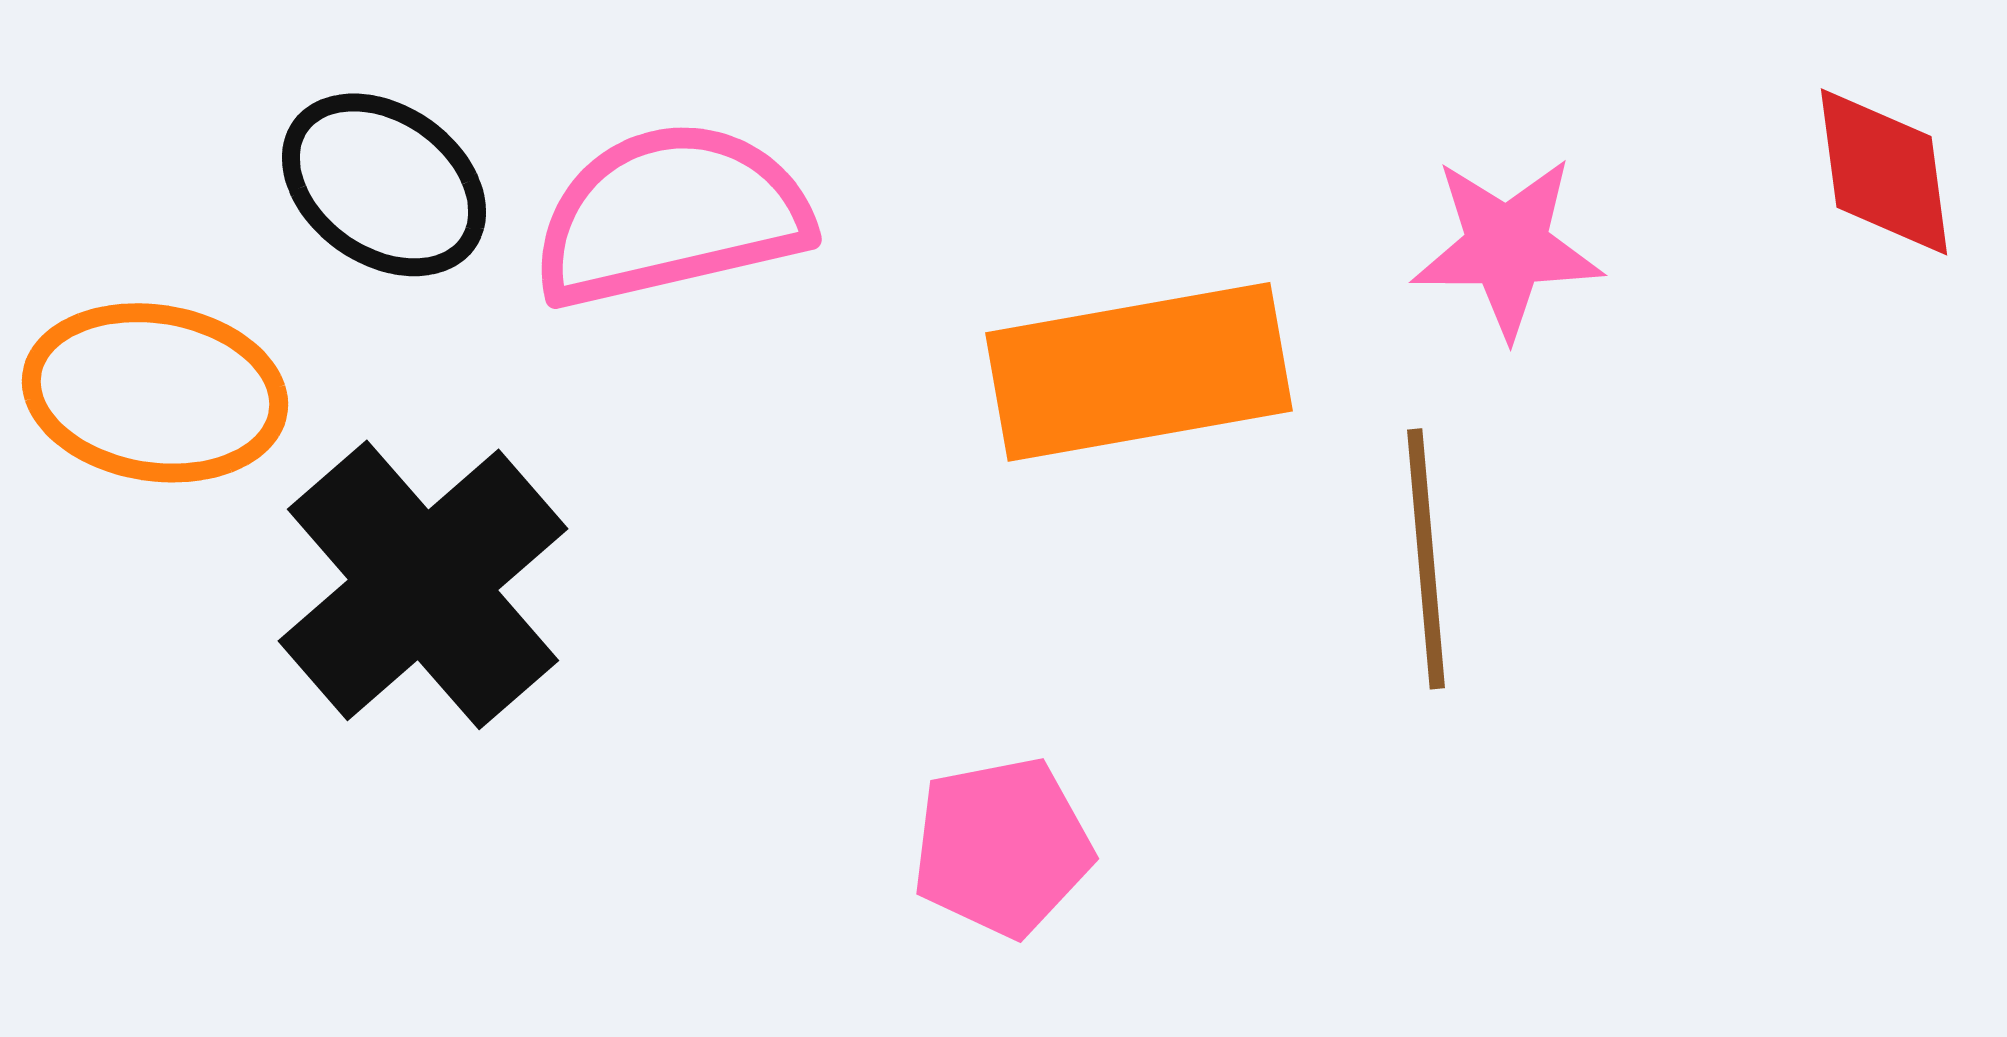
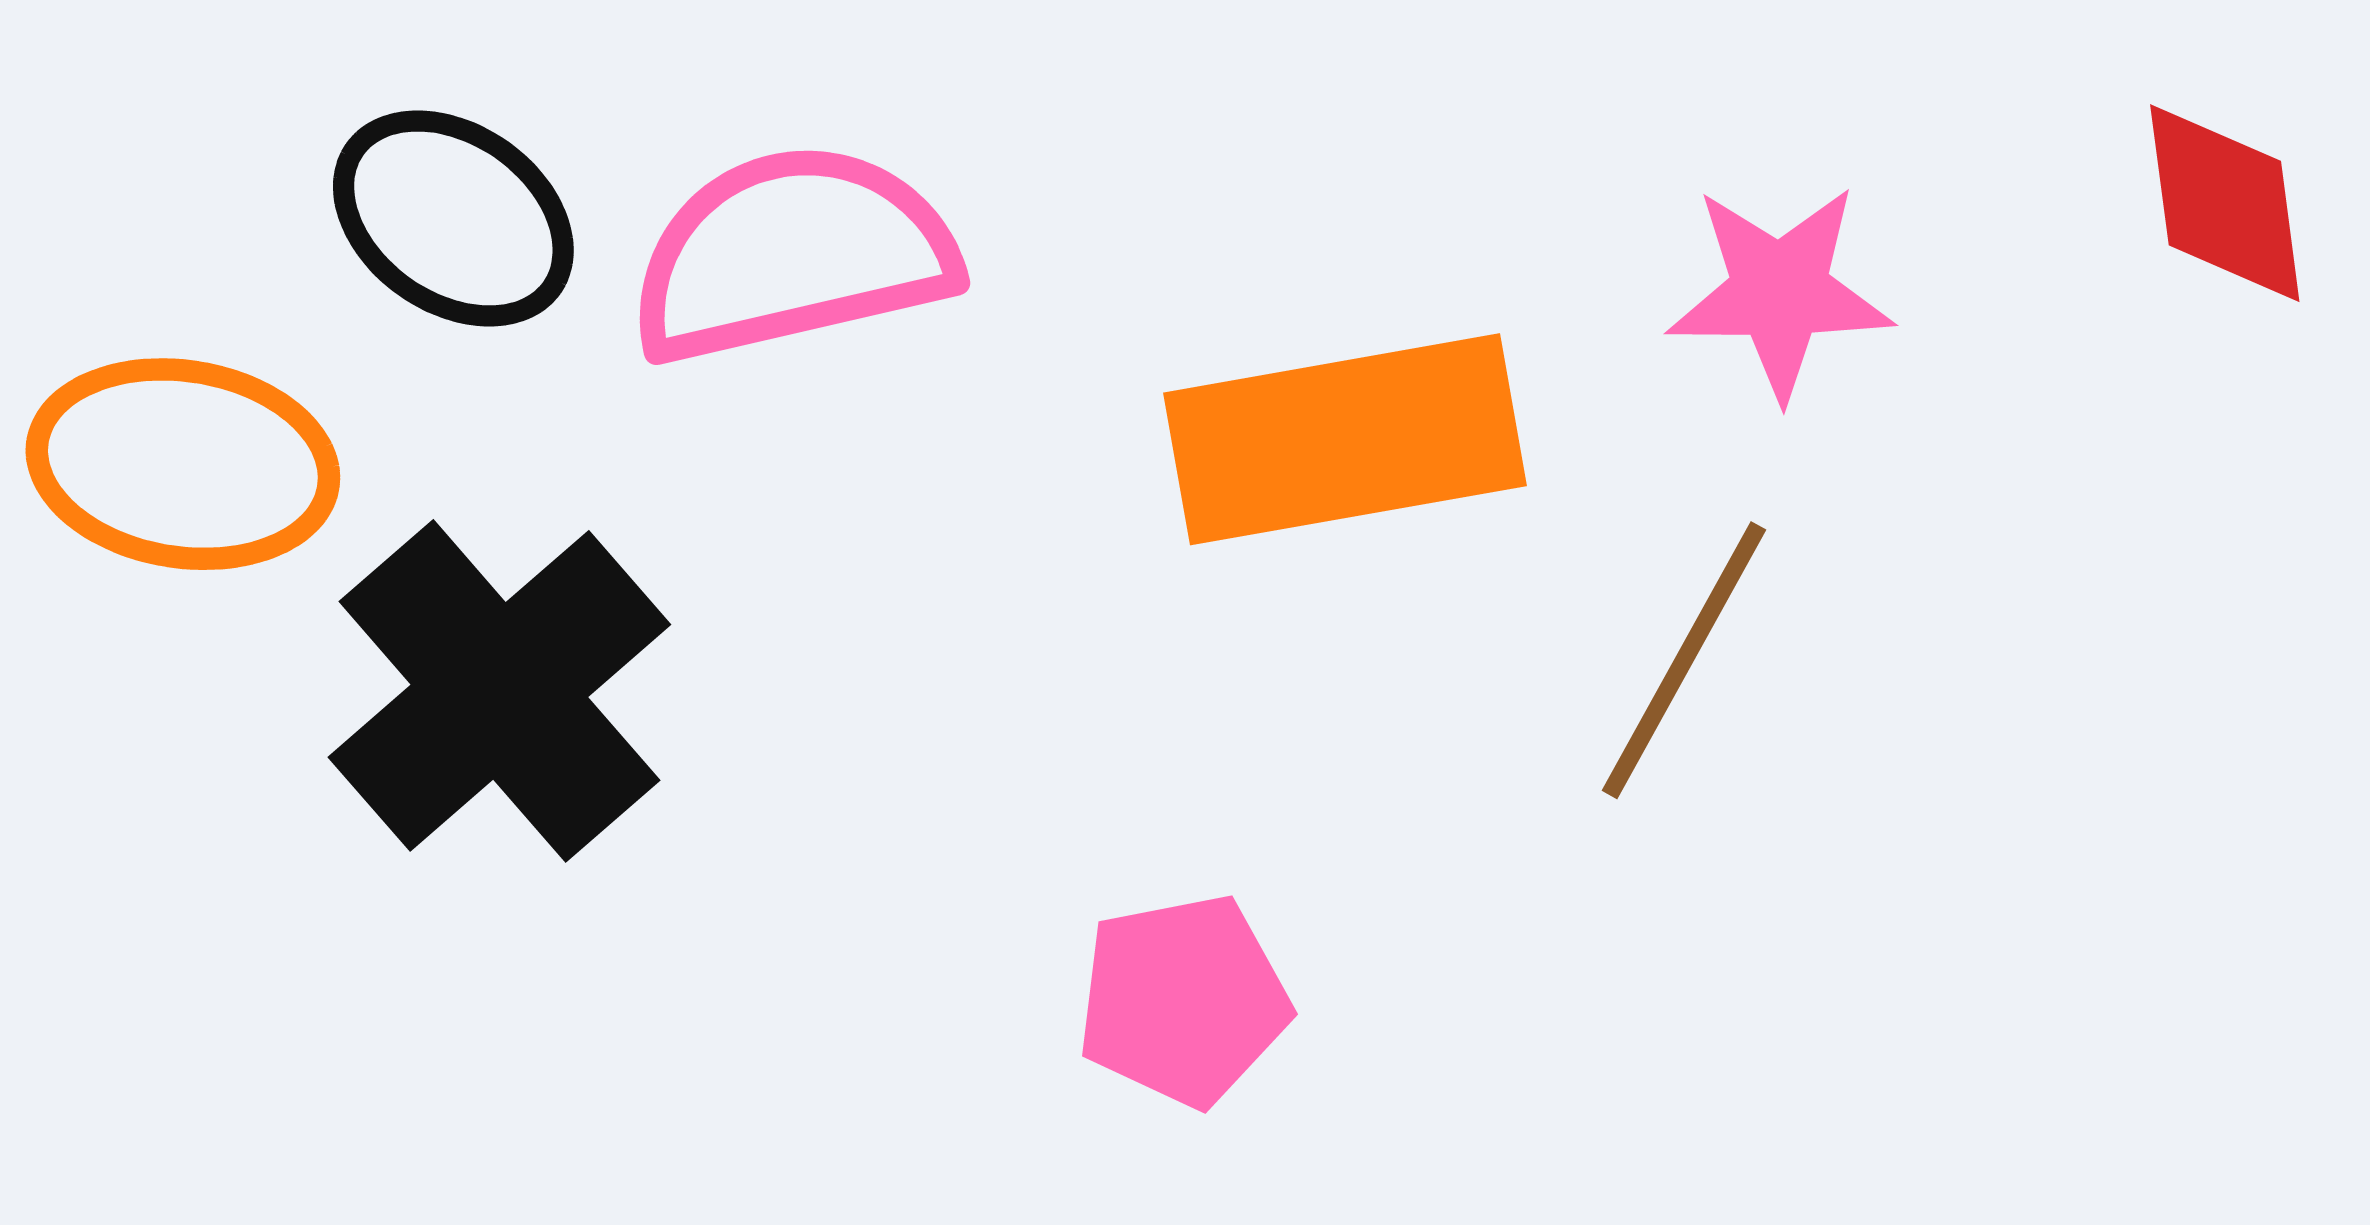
brown line: (1426, 559) -> (1684, 660), turned 34

